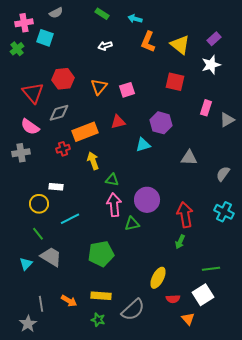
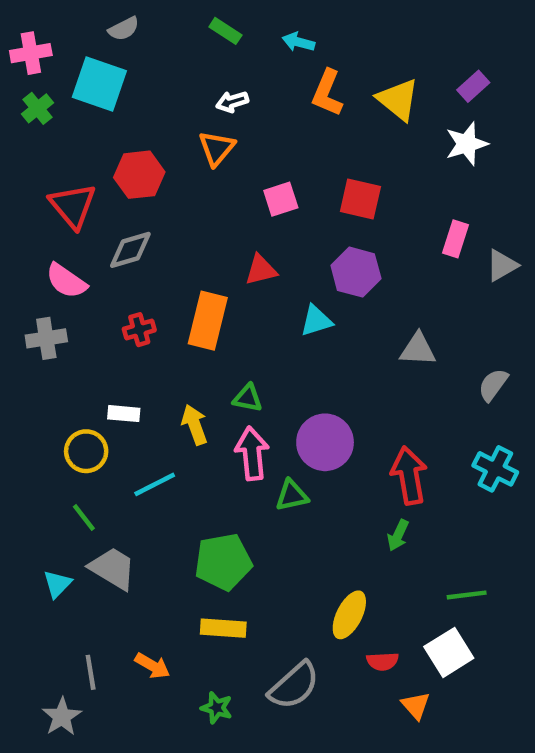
pink cross: (24, 23) -> (31, 53), moved
cyan square: (45, 38) -> (99, 84), size x1.4
red square: (175, 82) -> (360, 199), moved
orange triangle: (99, 87) -> (217, 148), moved
orange rectangle: (85, 132) -> (208, 321), moved, turned -55
yellow arrow: (93, 161) -> (195, 425), moved
yellow rectangle: (101, 296) -> (223, 628), moved

